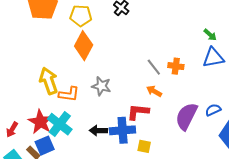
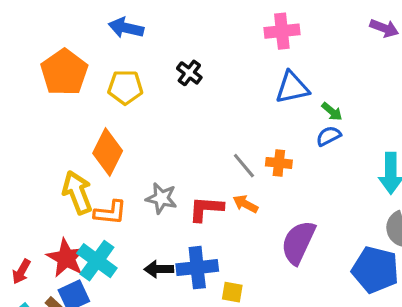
orange diamond: (84, 46) -> (108, 152), moved
blue triangle: (213, 58) -> (292, 88), moved
blue semicircle: (213, 110) -> (329, 136), moved
red L-shape: (138, 112) -> (206, 209), moved

